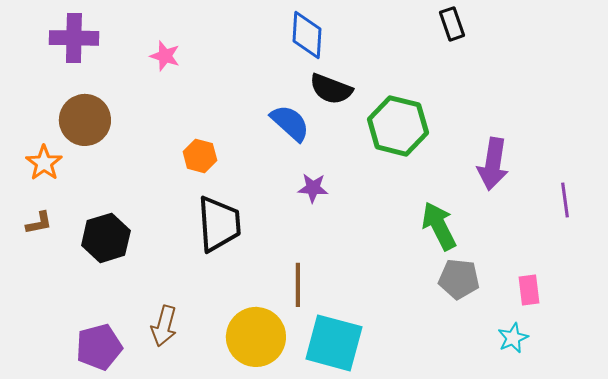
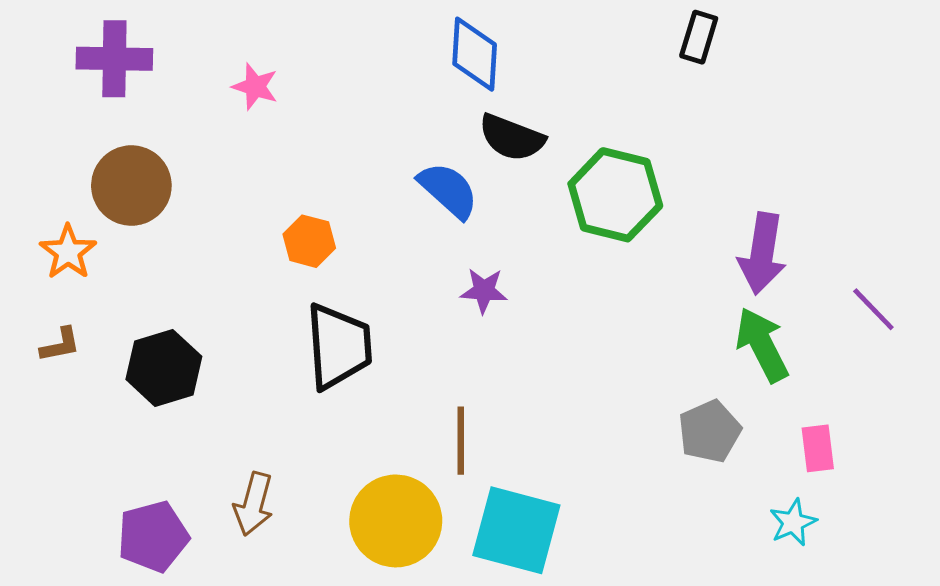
black rectangle: (452, 24) -> (699, 37), turned 36
purple line: (565, 200) -> (873, 309), turned -36
green arrow: (439, 226) -> (762, 345), moved
gray pentagon: (459, 279) -> (710, 431), turned -30

